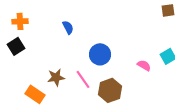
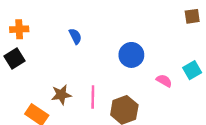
blue circle: (100, 54) -> (131, 55), moved
pink line: (83, 79) -> (93, 97), turned 36

